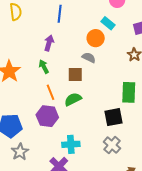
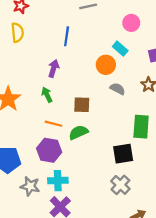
gray semicircle: (89, 58) -> (118, 89), moved
orange line: (50, 92) -> (54, 124), turned -56
cyan cross: (71, 144) -> (58, 181), moved
gray star: (20, 152) -> (30, 186), moved, turned -30

